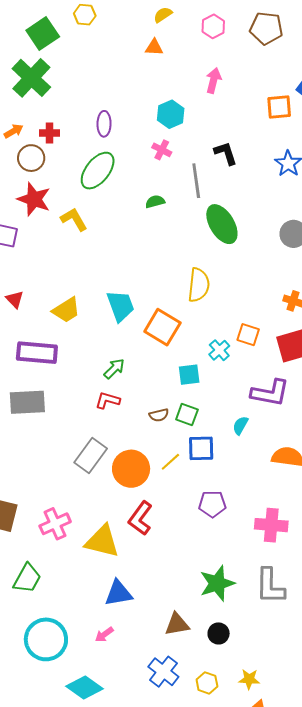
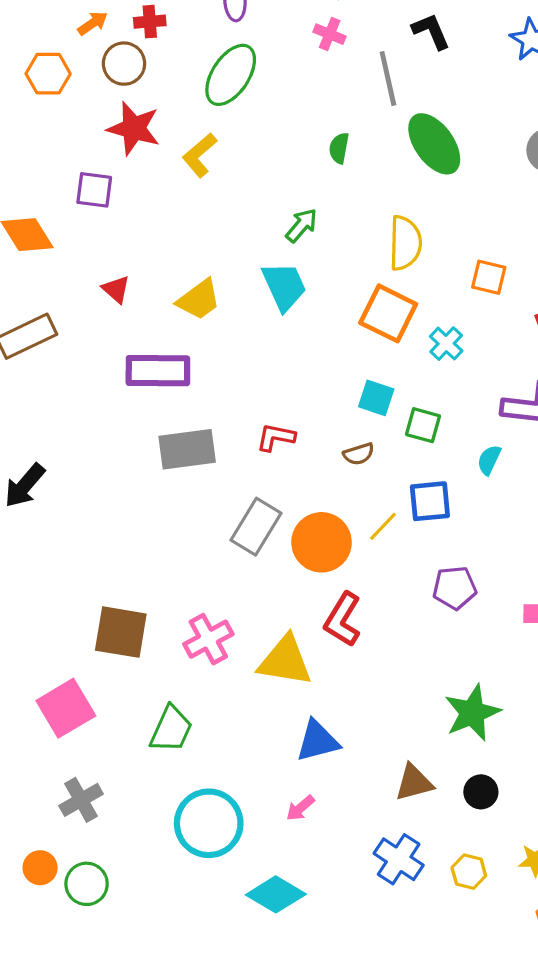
green semicircle: (155, 202) -> (339, 148), moved, turned -60
yellow L-shape: (74, 219) -> (200, 155), turned -96
orange square: (162, 327) -> (388, 313), moved
orange square: (248, 335) -> (489, 277), moved
green arrow: (114, 369) -> (302, 225), moved
cyan square: (189, 375) -> (376, 398), moved, turned 30
gray rectangle: (27, 402) -> (187, 449), moved
green square: (187, 415) -> (423, 425), moved

